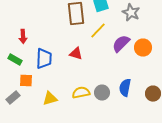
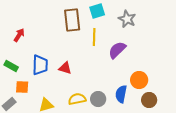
yellow line: (98, 31) -> (94, 37), turned -42
red arrow: (23, 37) -> (19, 35), moved, turned -144
orange circle: (143, 48) -> (139, 80), moved
red triangle: (76, 54) -> (65, 68), moved

